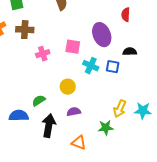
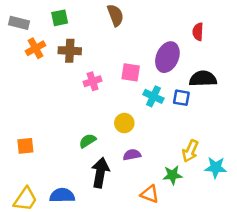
purple ellipse: (102, 35) -> (167, 57), turned 45
black semicircle: (130, 52) -> (203, 79), size x1.5
cyan star: (143, 111) -> (216, 167), moved
blue semicircle: (19, 116) -> (62, 195), moved
orange triangle: (79, 143) -> (150, 194), moved

